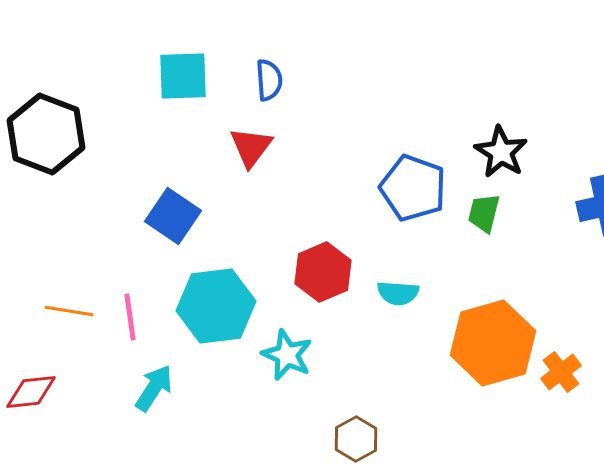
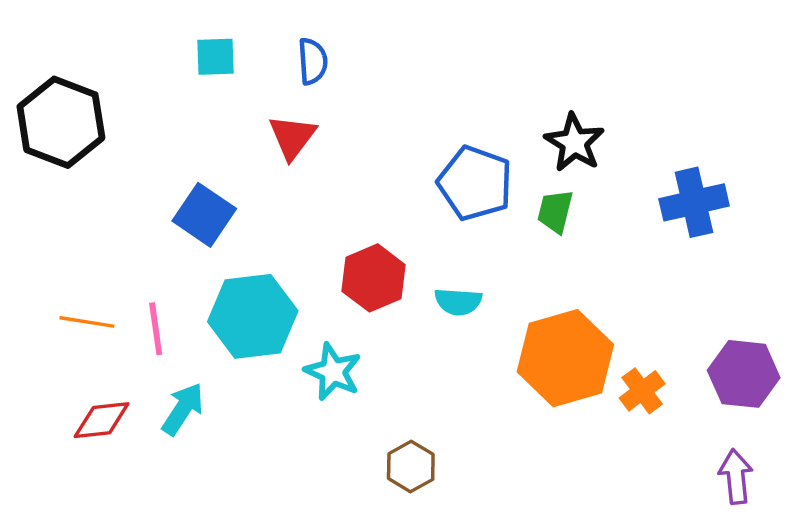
cyan square: (183, 76) -> (216, 57), size x0.7
red diamond: (31, 392) -> (102, 420), moved

